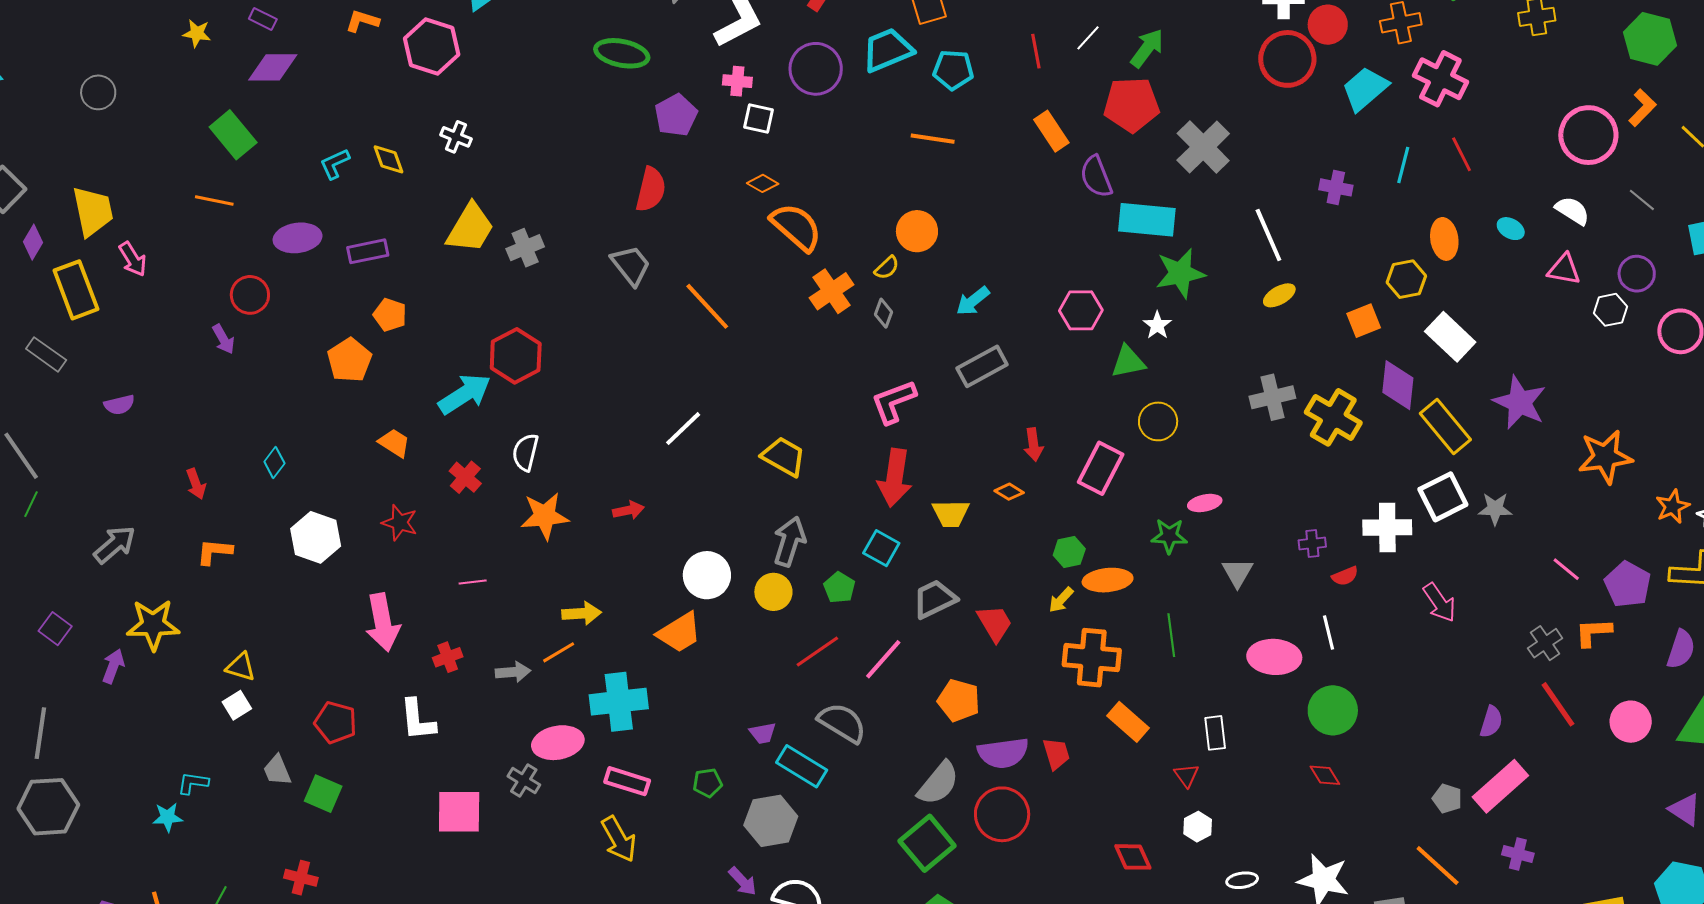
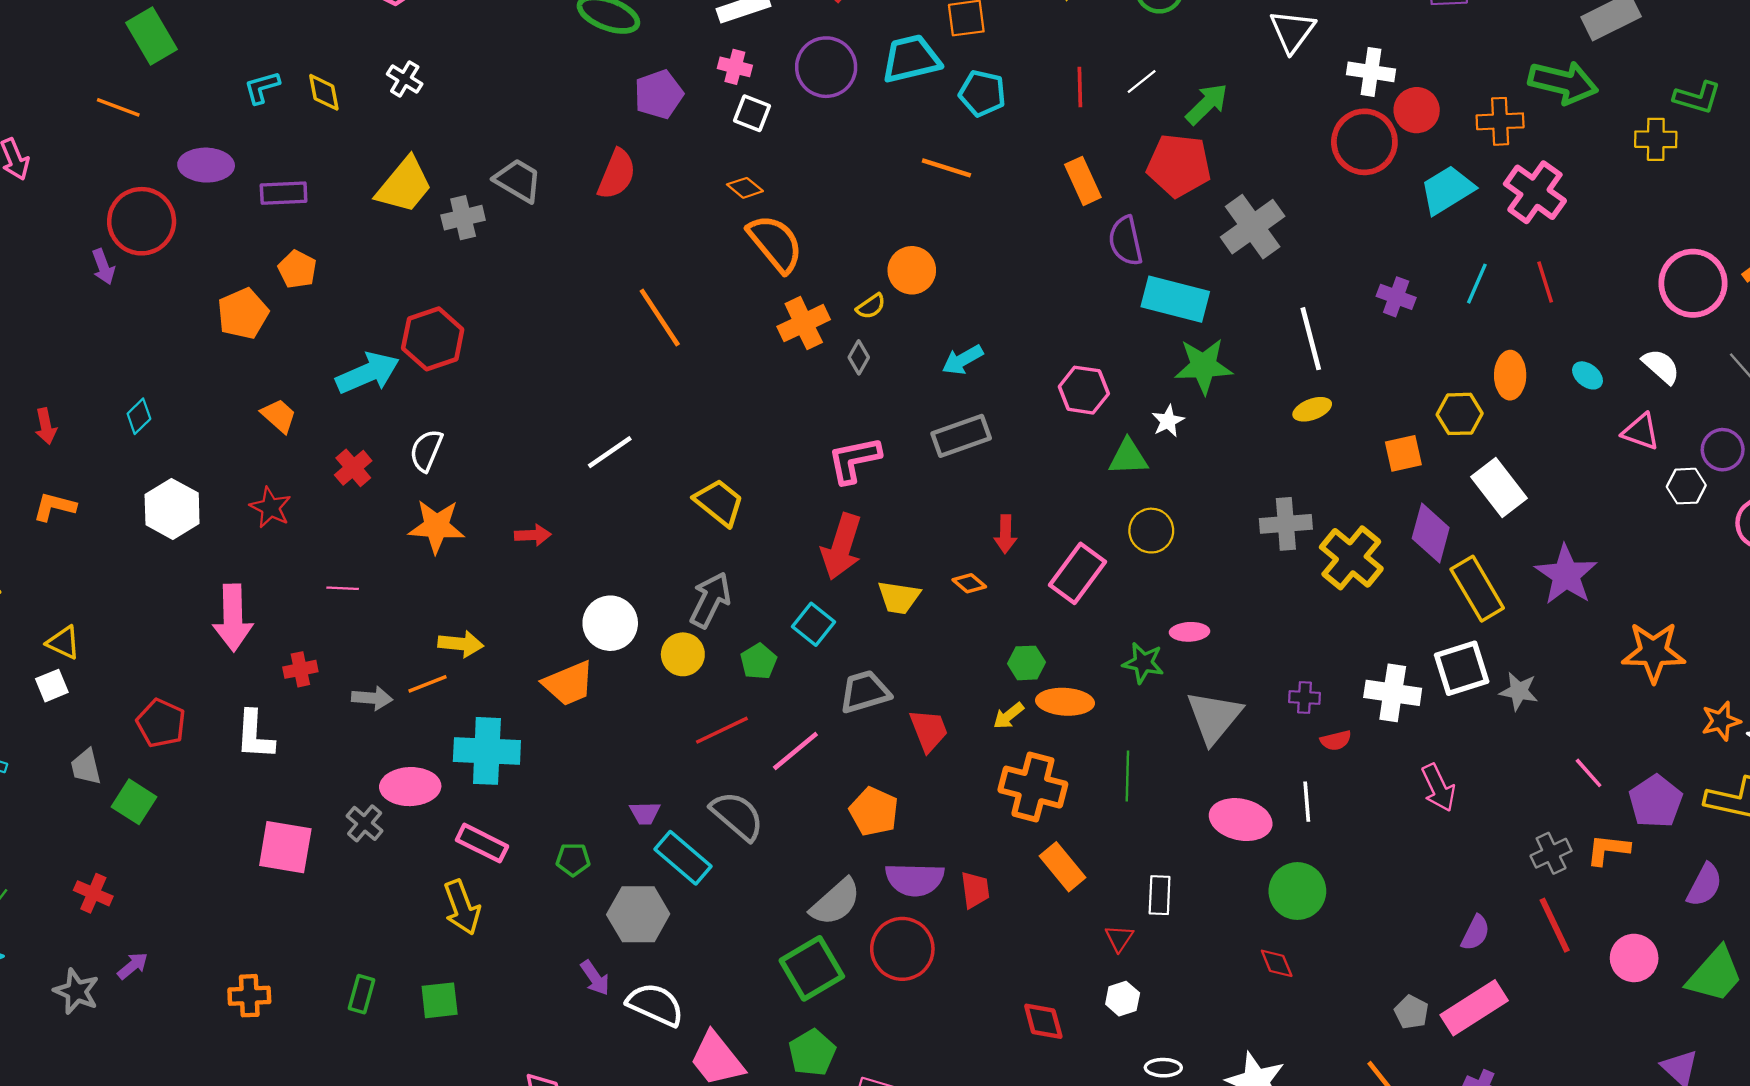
gray trapezoid: (631, 265) -> (518, 180), moved, turned -30
red circle: (250, 295) -> (142, 221), size x1.5
gray triangle: (1237, 573) -> (1214, 717), size x1.6

